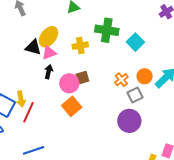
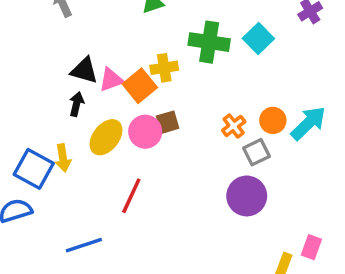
yellow ellipse: (49, 37) -> (106, 137), moved
cyan square: (135, 42) -> (258, 39), moved
black arrow: (49, 72) -> (76, 104), moved
orange square: (72, 106) -> (140, 86), moved
red line: (29, 112) -> (131, 196), moved

